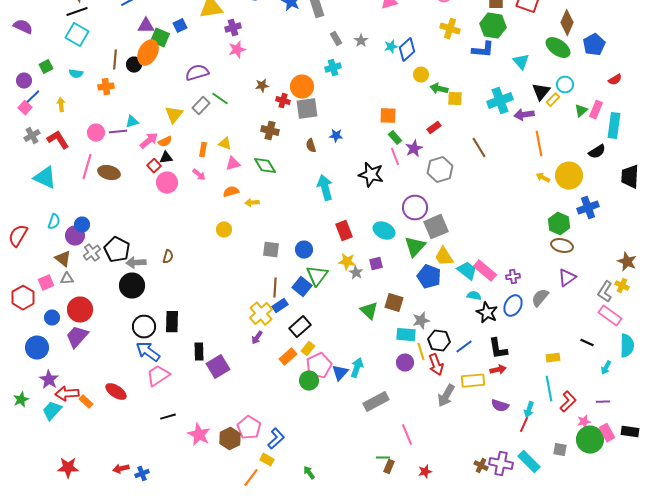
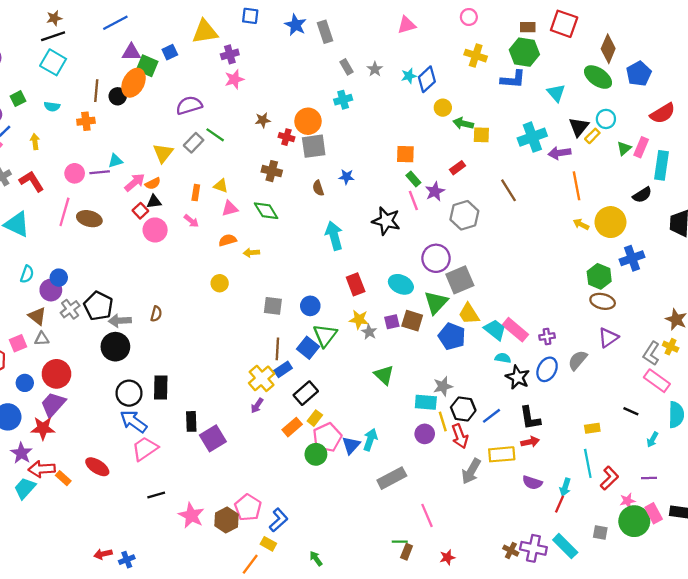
red semicircle: (615, 80) -> (663, 113), size x1.6
brown square: (394, 303) -> (412, 321), moved
red star: (68, 468) -> (43, 428), moved

